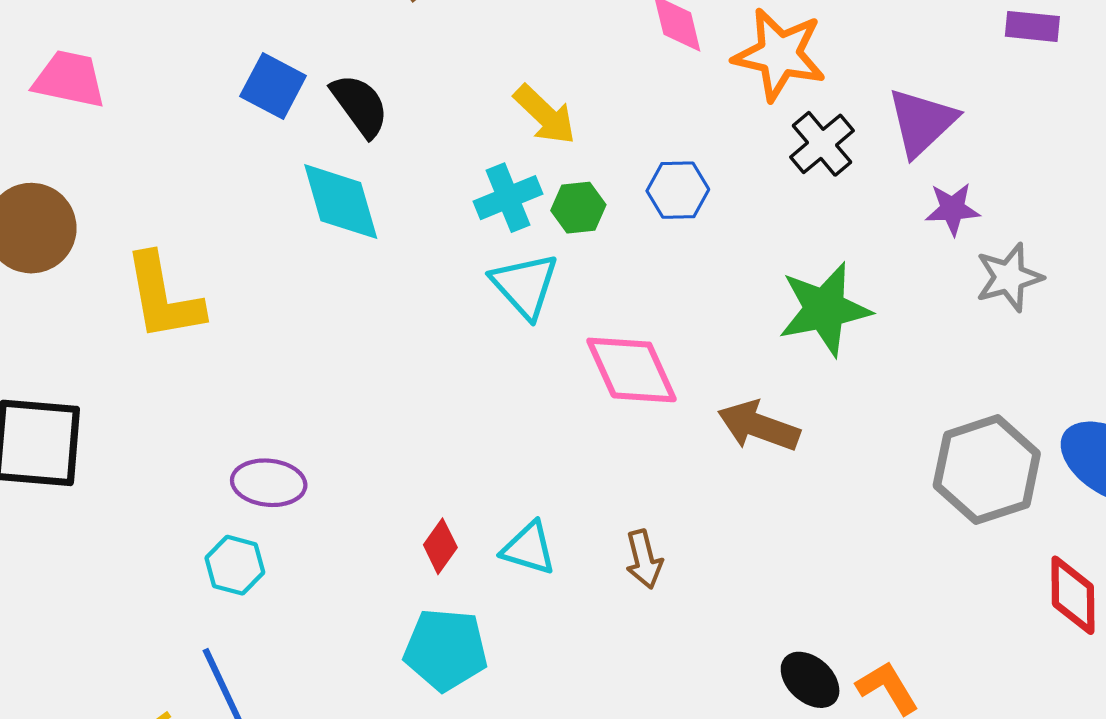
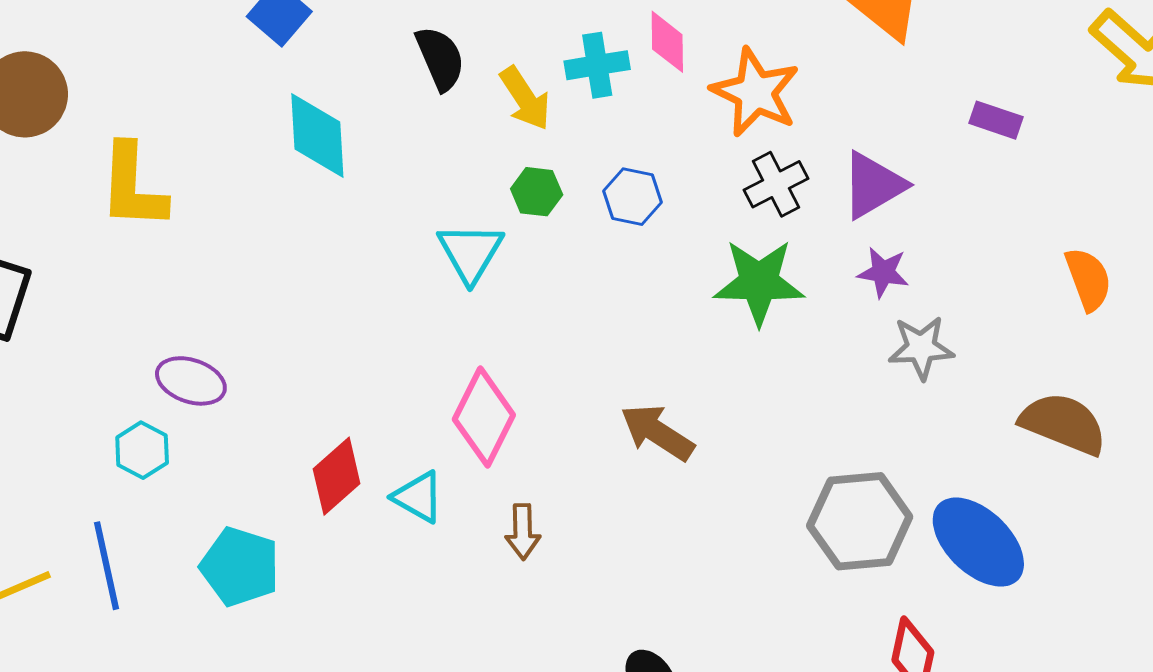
black semicircle: (360, 105) -> (440, 58), moved
cyan cross: (508, 198) -> (597, 65), moved
green star: (825, 309) -> (759, 282), moved
pink diamond: (632, 370) -> (484, 417), moved, turned 38
red diamond: (440, 546) -> (337, 476), size x1.5
cyan pentagon: (446, 649) -> (240, 567), moved

